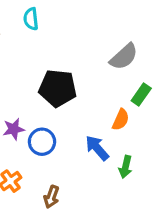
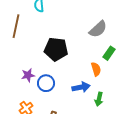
orange semicircle: (121, 120) -> (96, 69), turned -40
blue arrow: (97, 148) -> (81, 87), turned 120

